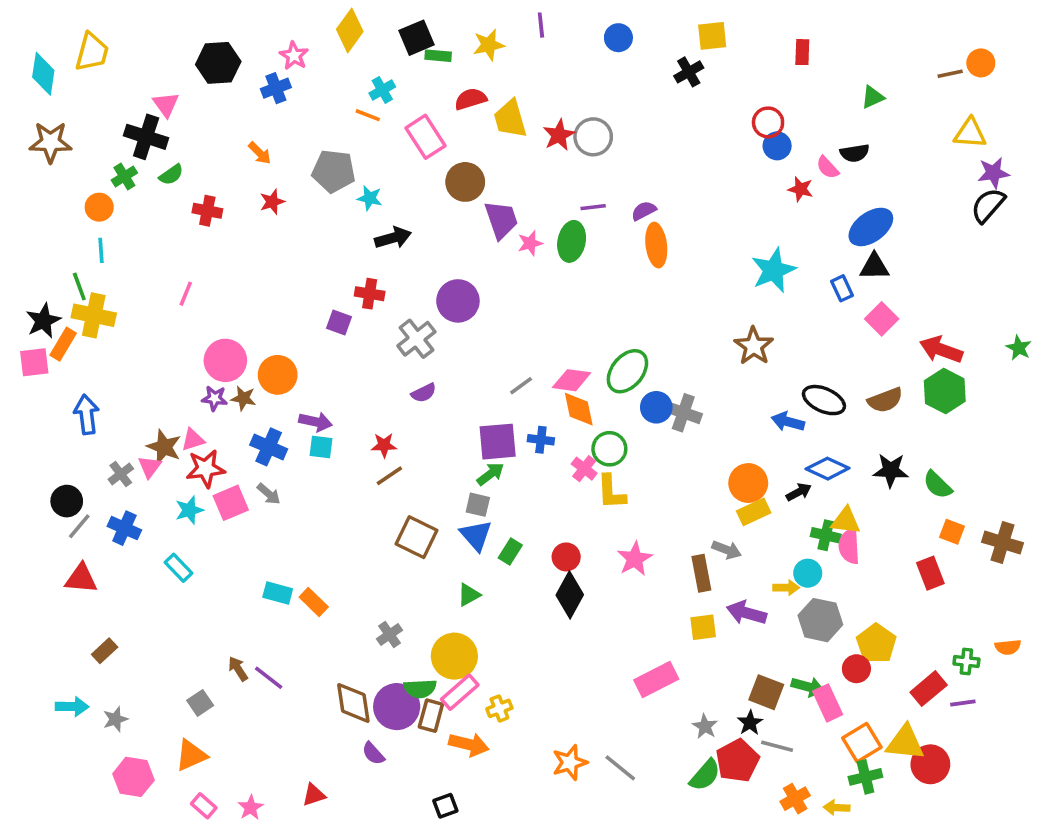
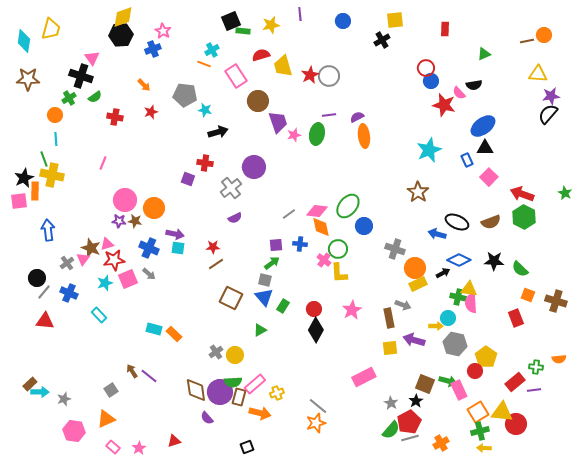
yellow diamond: (350, 30) -> (123, 17), moved, turned 35
red star: (801, 189) -> (444, 105), size x1.6
orange rectangle: (63, 344) -> (35, 191), turned -30
gray cross: (683, 413) -> (395, 249), moved
purple square: (498, 442) -> (276, 245), size x0.6
brown rectangle: (105, 651) -> (30, 384), moved
yellow circle: (454, 656) -> (235, 355), moved, size x0.7
gray line: (777, 746) -> (410, 438), moved, turned -30
gray line: (620, 768) -> (318, 406), moved
yellow arrow: (837, 808) -> (484, 448), moved

